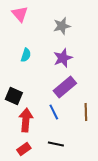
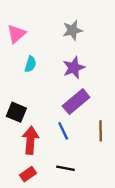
pink triangle: (20, 14) -> (16, 34), moved, turned 30

